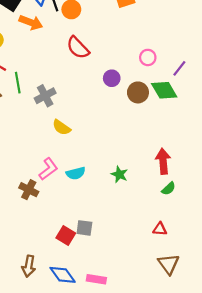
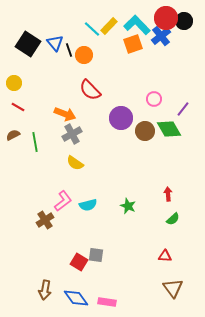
orange arrow: (31, 23) -> (65, 114), moved
purple circle: (112, 78) -> (121, 118), size x1.5
green line: (18, 83) -> (35, 142), moved
gray cross: (45, 96) -> (72, 134), moved
red arrow: (163, 161) -> (168, 194), size x0.6
brown cross: (29, 190) -> (45, 220), turned 30

